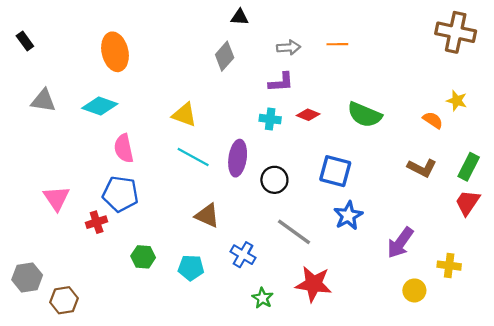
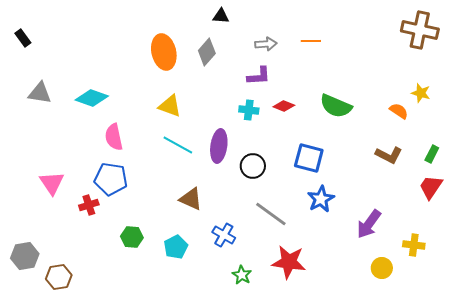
orange ellipse: (115, 52) -> (164, 52), moved
green rectangle: (469, 167) -> (432, 154), size x0.7
cyan pentagon: (191, 268) -> (176, 247), turned -30

